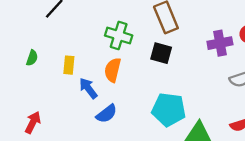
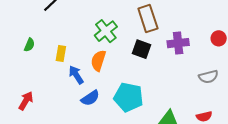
green cross: (119, 35) -> (106, 31), turned 30
purple cross: (220, 43) -> (178, 43), moved
cyan pentagon: (169, 110) -> (128, 97), moved

